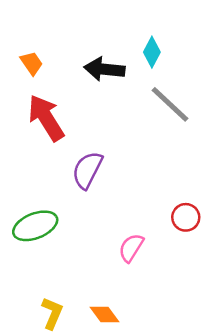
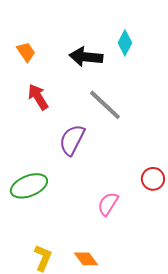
gray line: (170, 104) -> (105, 105), moved
red arrow: (46, 118) -> (38, 97), size x0.7

